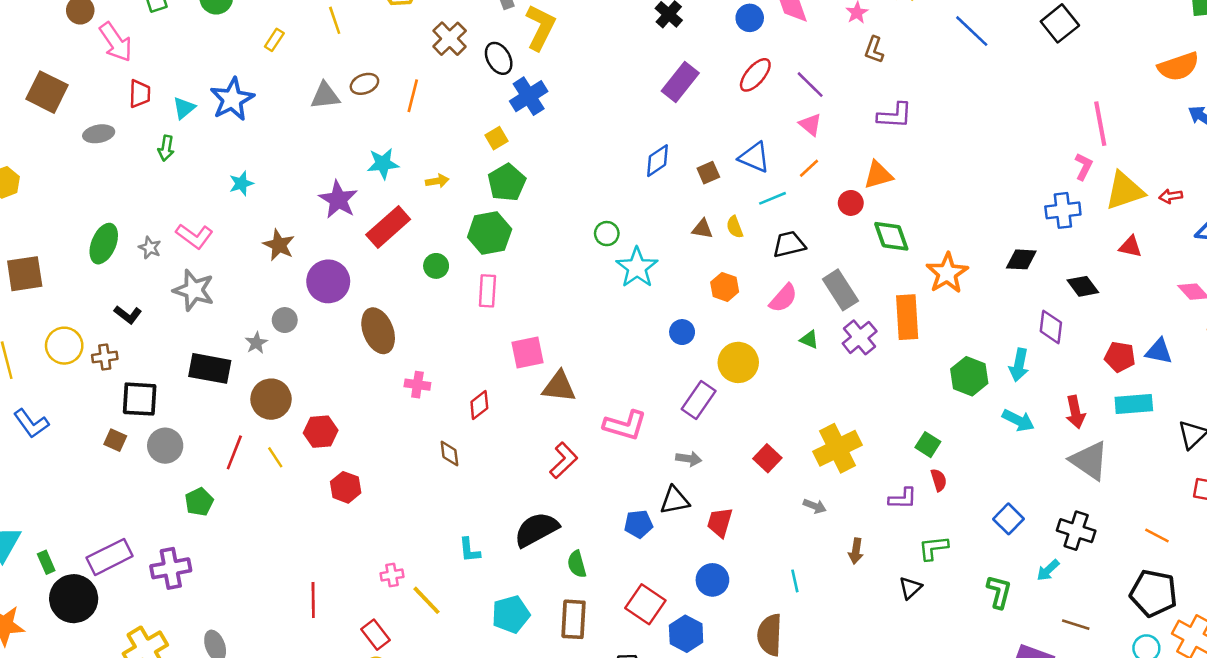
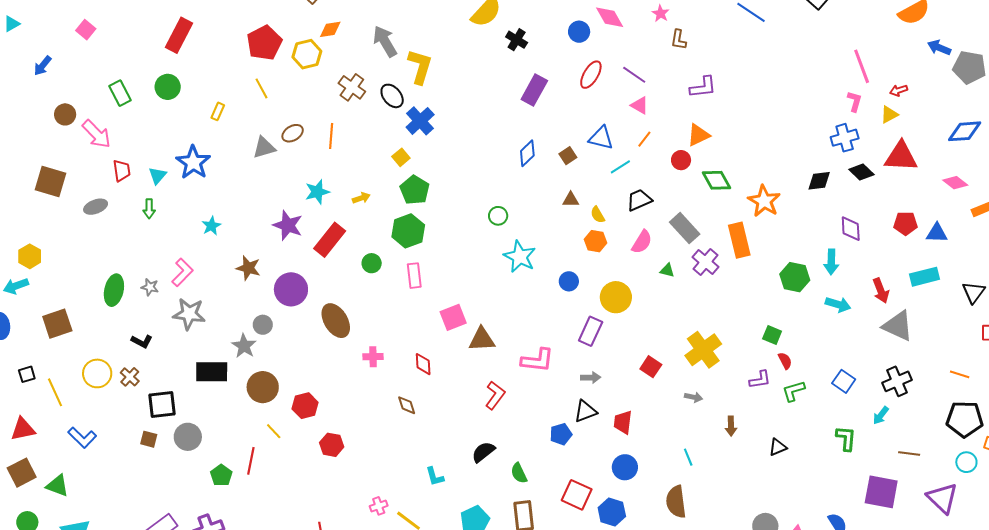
yellow triangle: (1125, 191) -> (889, 115), size x0.6
red arrow: (1171, 196) -> (899, 90), moved
yellow semicircle: (735, 227) -> (598, 215), moved
pink L-shape: (194, 236) -> (182, 272), turned -72
red triangle: (1130, 247) -> (901, 157), size x1.8
cyan star: (637, 268) -> (520, 257), moved
black diamond: (1083, 286) -> (861, 172), moved
gray star: (256, 343) -> (244, 346), size x1.4
brown cross: (105, 357) -> (130, 377), turned -30
red pentagon: (1120, 357) -> (905, 223), moved
red diamond: (479, 405) -> (423, 364), turned -45
red line: (234, 452) -> (251, 461), moved
black semicircle: (536, 530) -> (483, 452), size x0.7
black cross: (1076, 531) -> (897, 381), turned -32
green L-shape: (933, 548) -> (793, 391), moved
black triangle: (910, 588) -> (778, 447), turned 30

